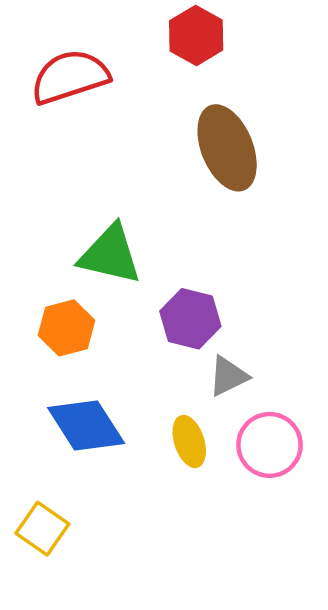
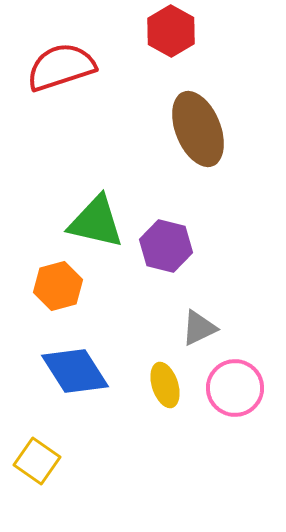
purple hexagon: (190, 319) -> (166, 246), moved

